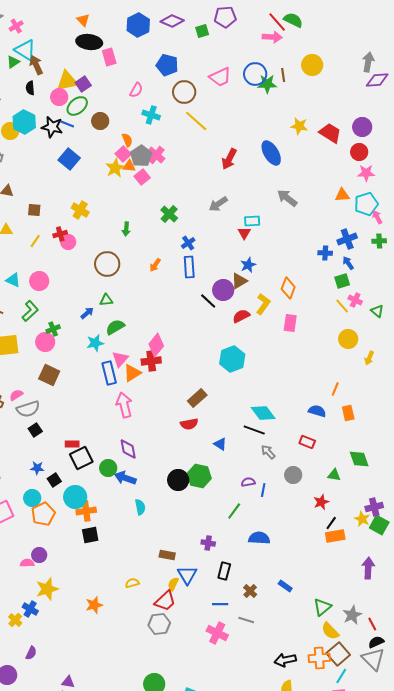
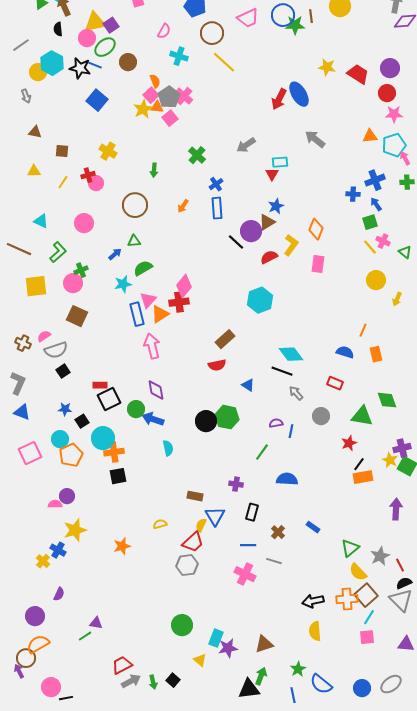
red arrow: (229, 159) -> (279, 99), moved
pink circle: (39, 281) -> (84, 223), moved
green triangle: (334, 475) -> (362, 416), size x1.6

